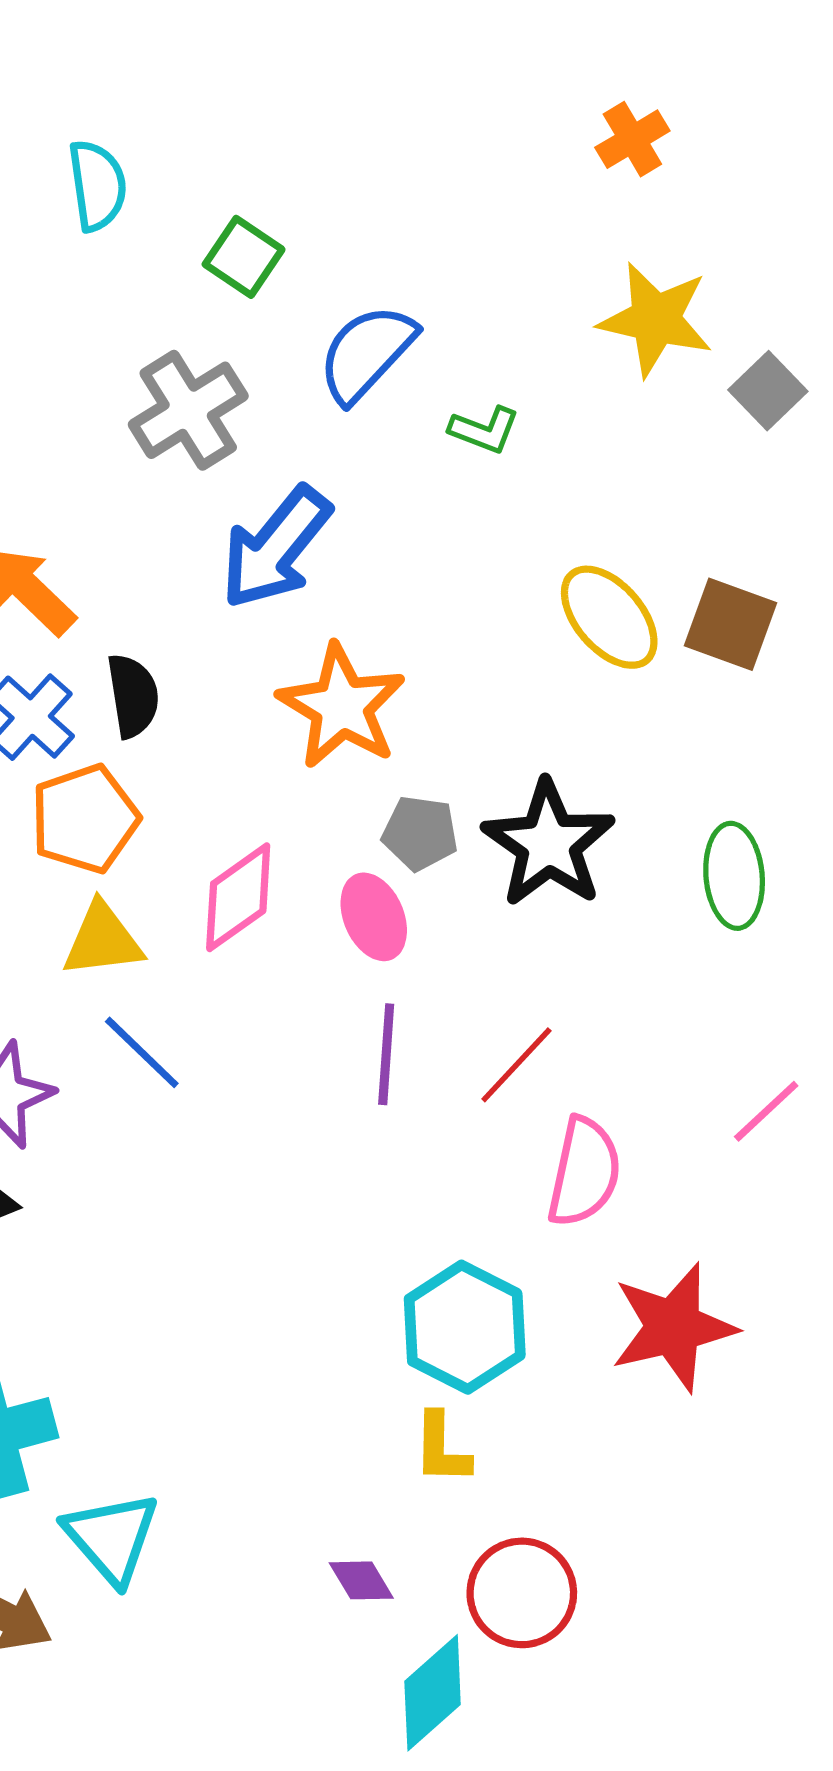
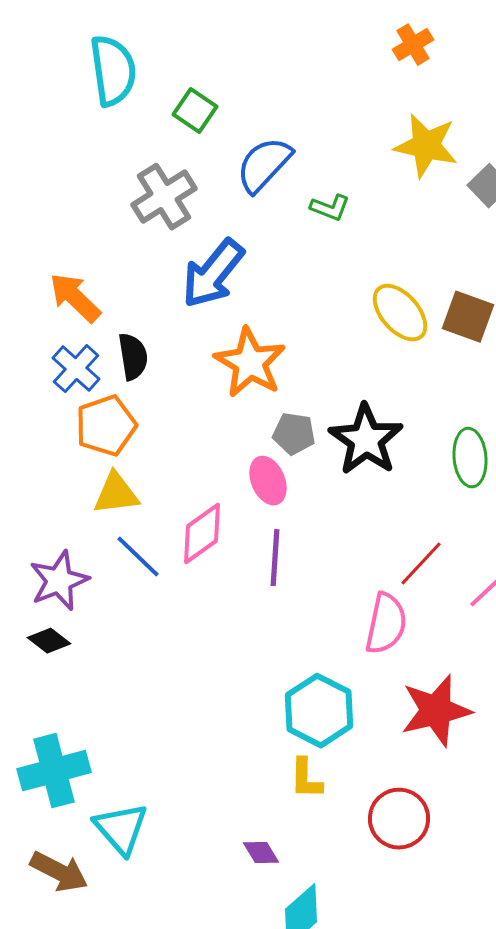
cyan semicircle: (97, 186) -> (113, 71), size x1.4
pink diamond: (238, 897) -> (202, 534), moved
red line: (516, 1065) -> (421, 564), moved
red circle: (522, 1593) -> (399, 819), moved

